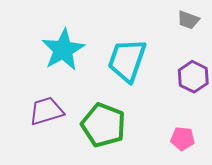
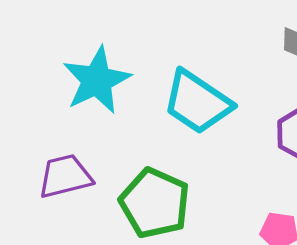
cyan trapezoid: (127, 60) -> (197, 102), turned -78

